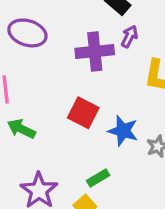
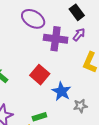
purple ellipse: (27, 33) -> (33, 19), moved

